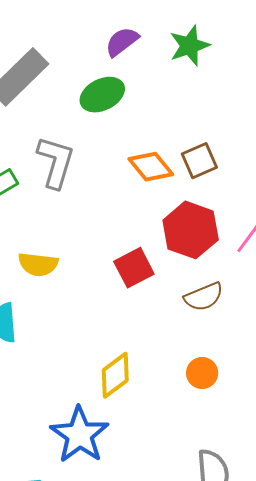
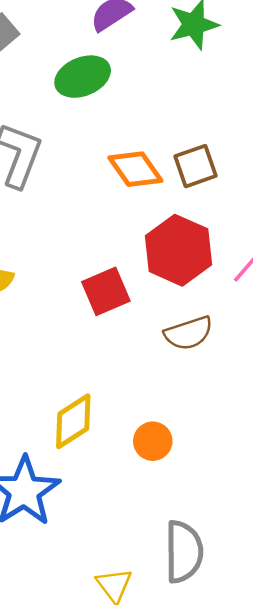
orange circle: (202, 373) -> (153, 441), moved

